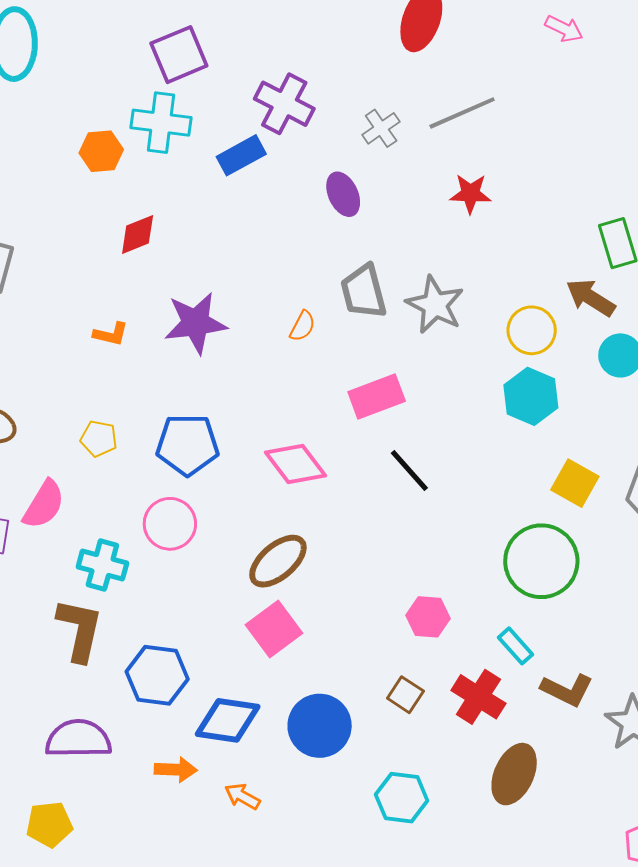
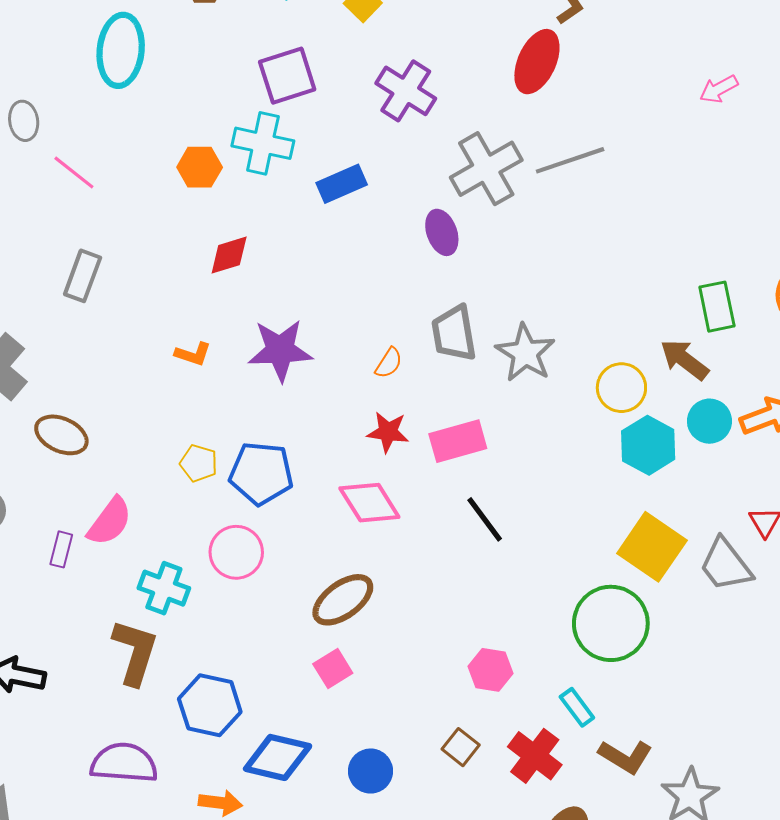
pink arrow: (564, 29) -> (719, 89), moved, turned 120
purple cross: (284, 104) -> (406, 91), moved
gray cross: (381, 128) -> (486, 169), size x1.8
red star: (470, 194) -> (388, 432), moved
cyan hexagon: (531, 396) -> (648, 445), moved
yellow pentagon: (99, 439) -> (199, 463), moved
yellow square: (575, 483) -> (652, 547), size x1.4
pink square: (274, 629) -> (333, 669), size x0.7
blue circle: (320, 726) -> (370, 771), size x0.7

